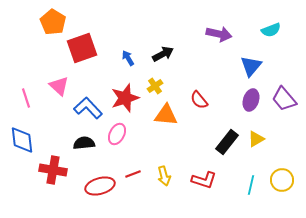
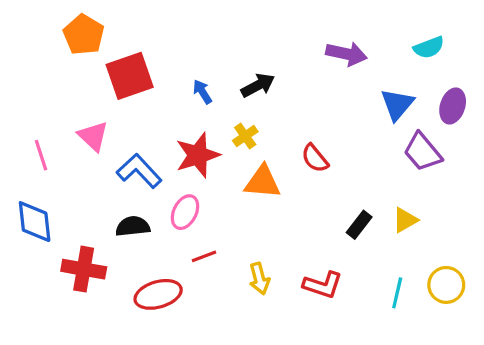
purple trapezoid: (284, 99) -> (423, 152), moved
purple ellipse: (251, 100) -> (453, 106), moved
black rectangle: (227, 142) -> (359, 225), size x0.7
red line: (133, 174) -> (204, 256), moved

